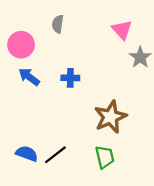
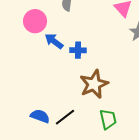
blue arrow: (29, 77) -> (54, 41), moved
brown star: (110, 117) -> (94, 84), moved

